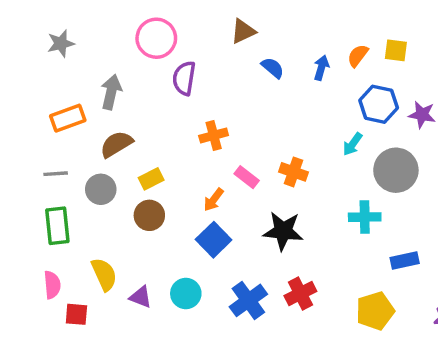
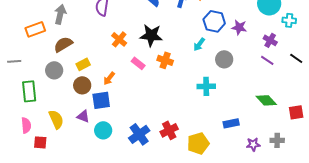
orange cross: (214, 135) -> (119, 39), turned -35
gray circle: (396, 170) -> (224, 59), size x0.7
gray line: (56, 174) -> (14, 61), moved
orange arrow: (214, 200) -> (109, 78), moved
black star: (283, 231) -> (151, 35), moved
blue square: (214, 240) -> (101, 100), moved, turned 36
blue rectangle: (405, 260) -> (231, 123), moved
purple triangle: (141, 297) -> (83, 116), moved
yellow pentagon: (375, 311) -> (198, 143), moved

